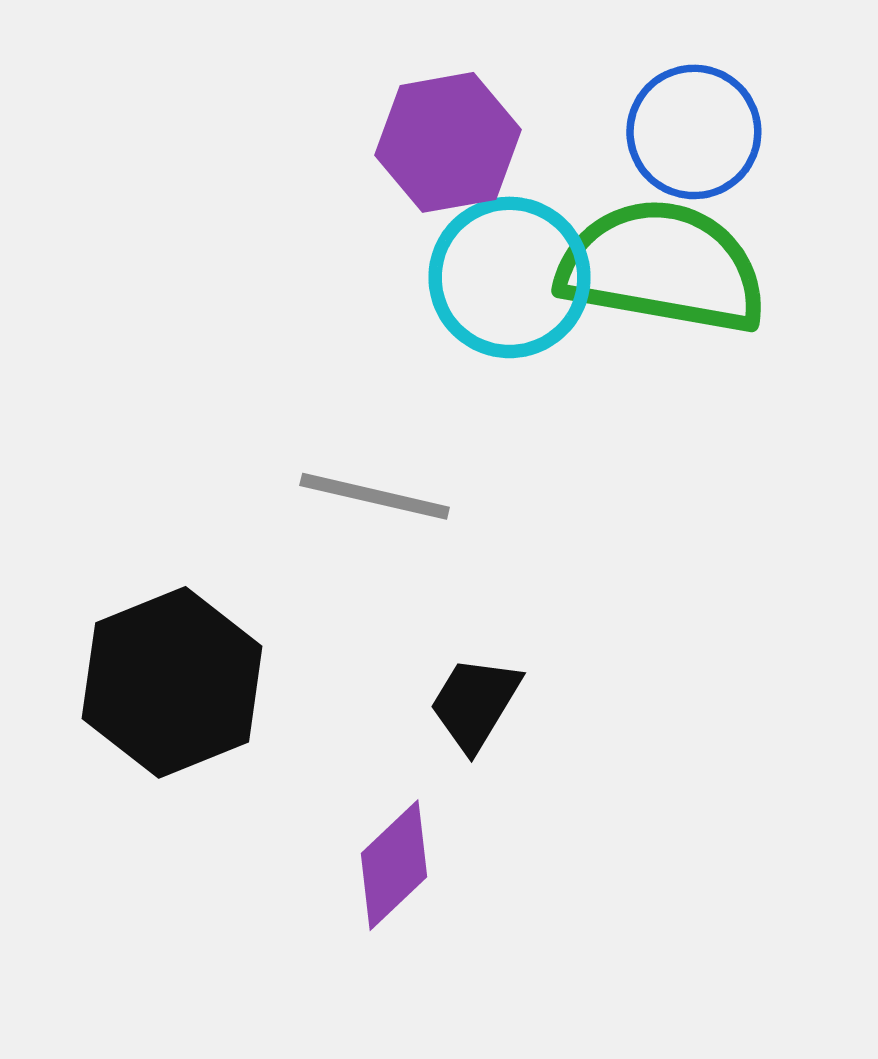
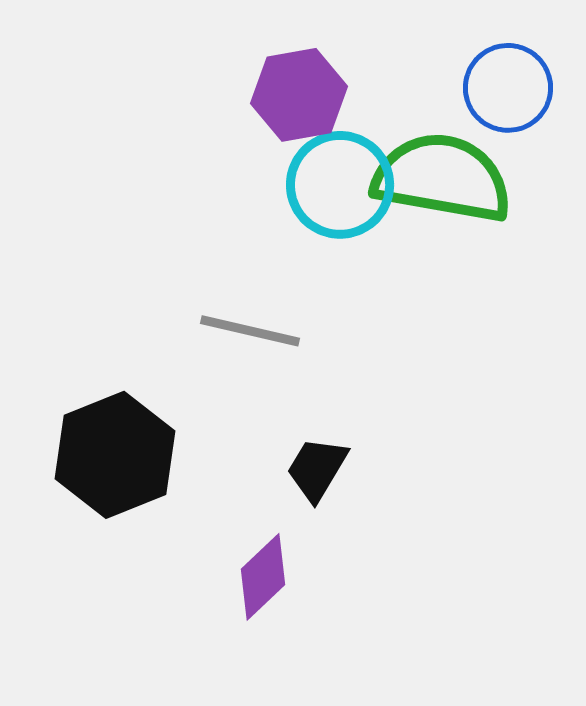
blue circle: (694, 132) -> (508, 88), moved

